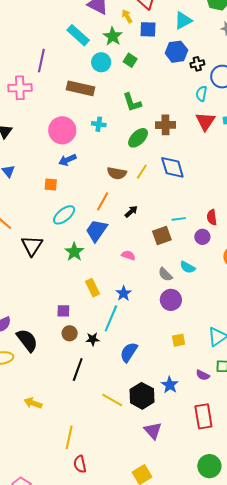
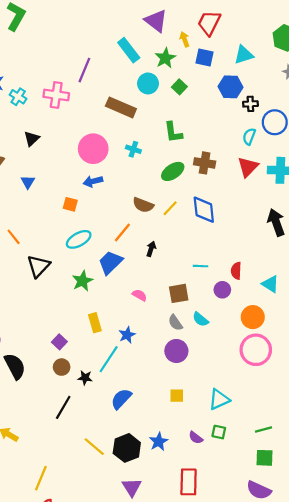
black arrow: (131, 212) -> (151, 249), turned -40
brown square: (162, 235) -> (179, 293), moved
purple square: (63, 311) -> (59, 342), turned 32

